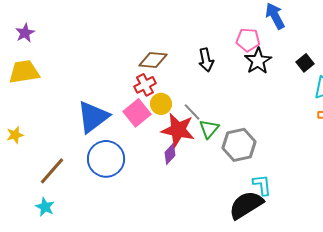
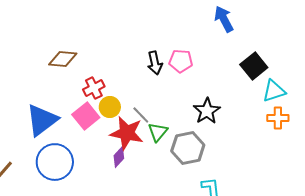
pink pentagon: (248, 40) -> (181, 61), moved
brown diamond: (153, 60) -> (63, 59), moved
black star: (258, 61) -> (207, 111), moved
black square: (305, 63) -> (254, 66), size x1.5

